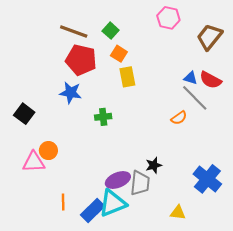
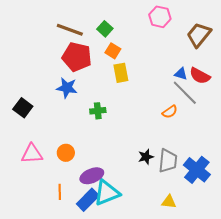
orange circle: (48, 151) -> (66, 153), moved
purple ellipse: (118, 180) -> (92, 176), moved
gray trapezoid: (140, 183) -> (168, 161), moved

